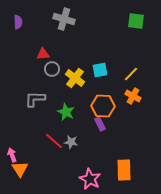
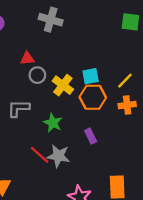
orange cross: (133, 96) -> (127, 105), turned -35
orange hexagon: (103, 106) -> (93, 97), moved
gray star: (71, 142) -> (58, 156), size x1.5

